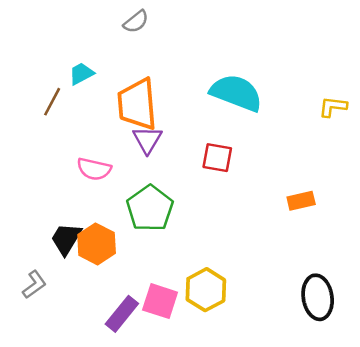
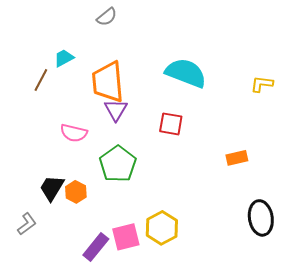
orange hexagon: (97, 244) -> (76, 192), size x0.7
black ellipse: (318, 297) -> (261, 218), moved
pink square: (160, 301) -> (126, 237), turned -32

